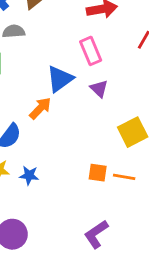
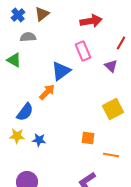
purple triangle: (99, 89) -> (111, 66), moved
orange line: (124, 177) -> (111, 155), moved

